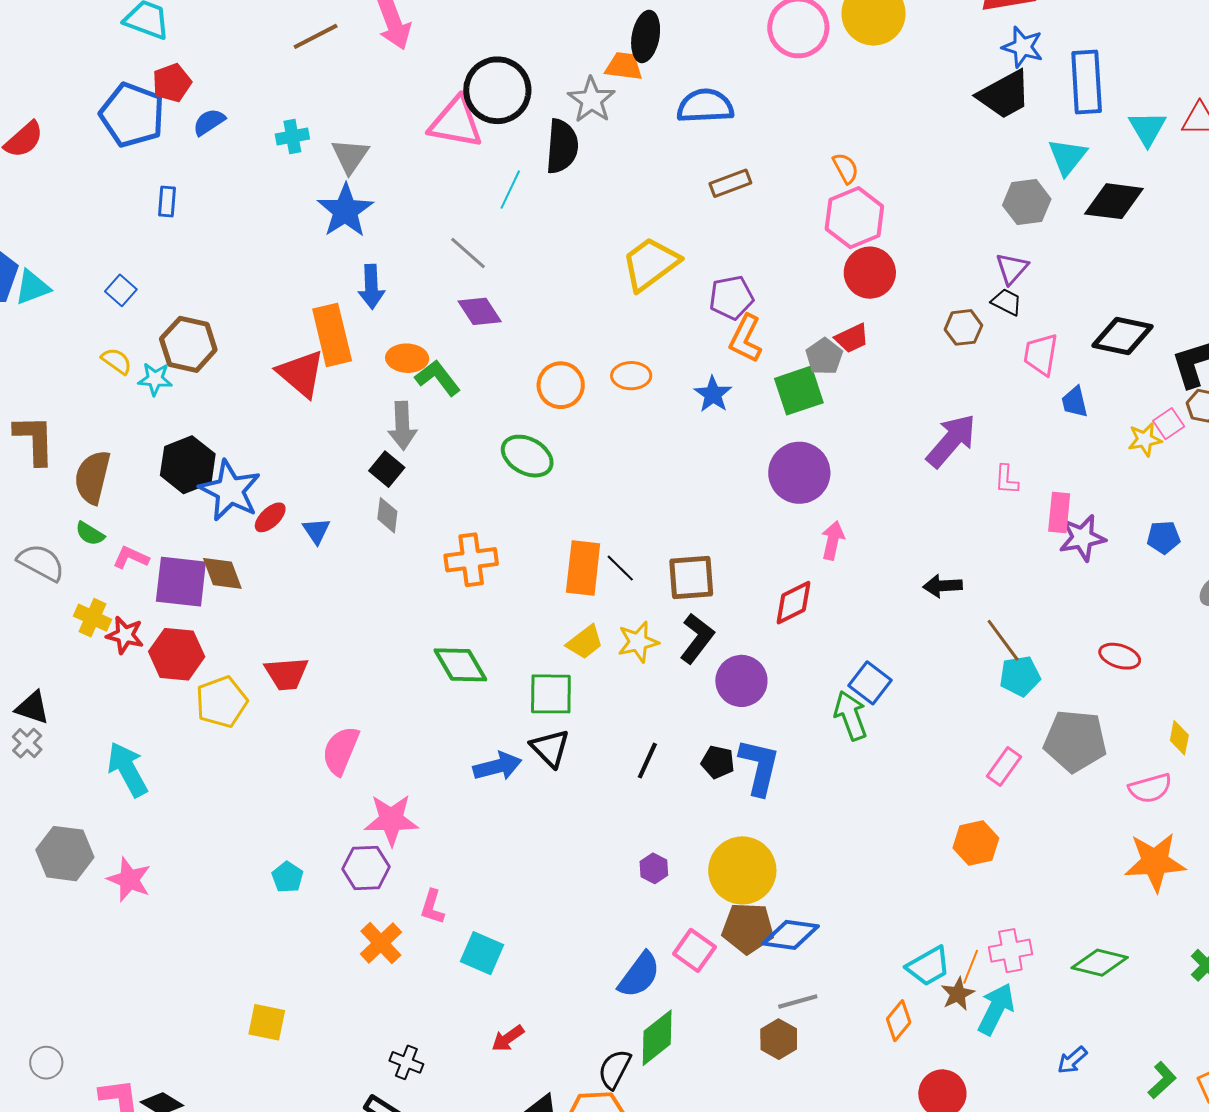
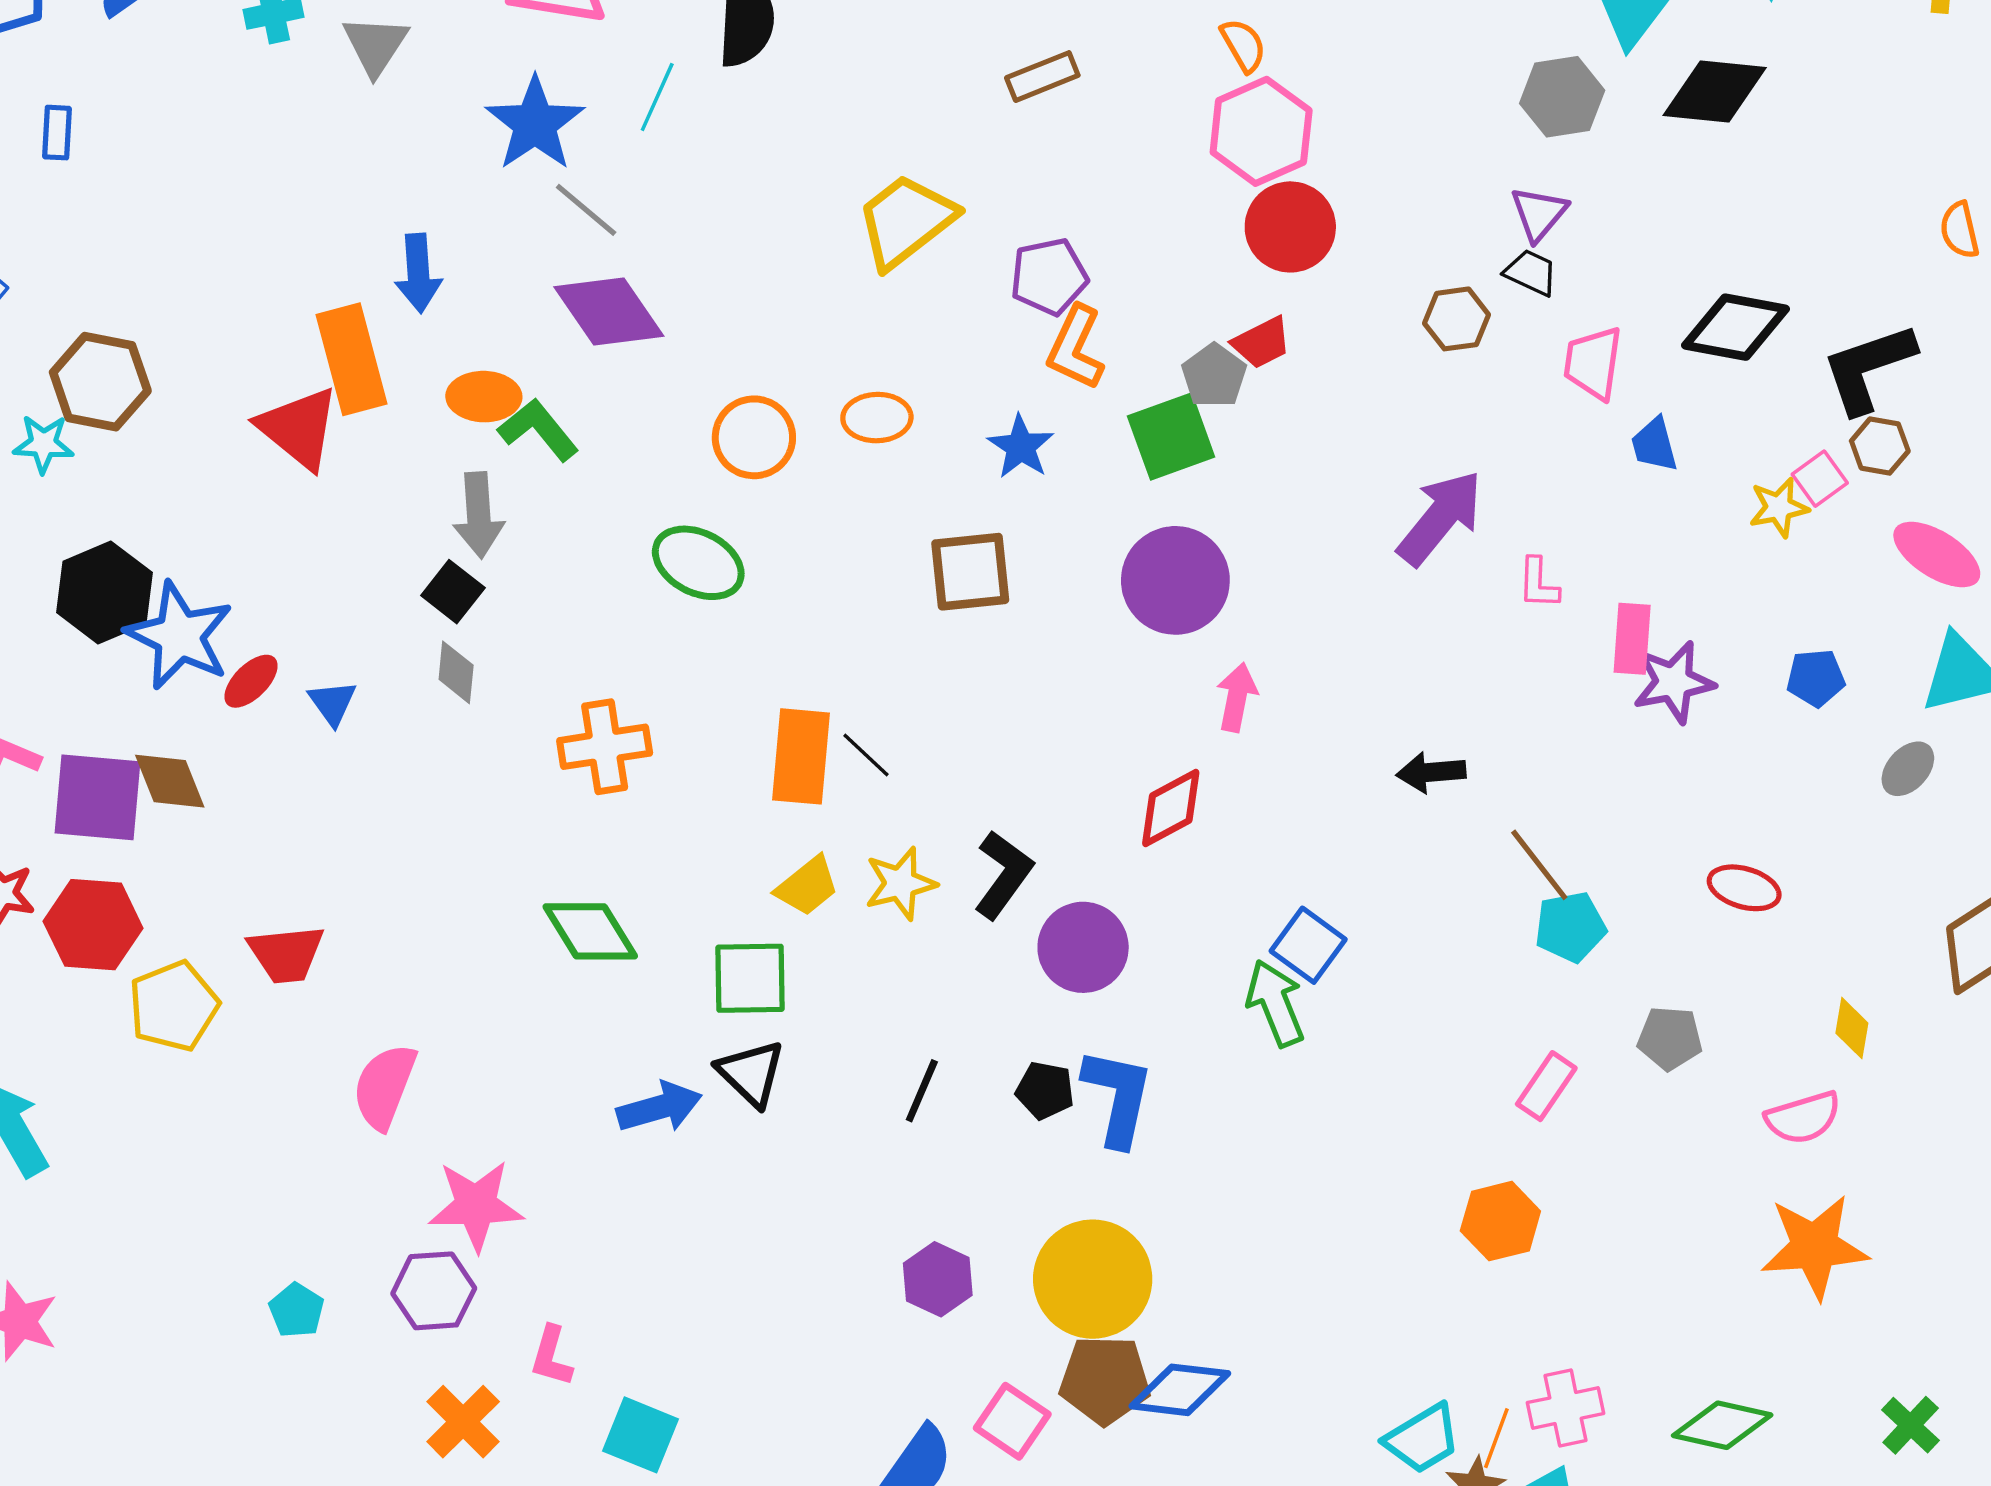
blue star: (345, 211) -> (535, 124), moved
purple diamond: (480, 311) -> (609, 311), size x1.4
brown square: (691, 578) -> (970, 572), moved
gray pentagon: (1075, 741) -> (1670, 1038), size x0.6
purple hexagon: (654, 868) -> (938, 1279), size x1.4

